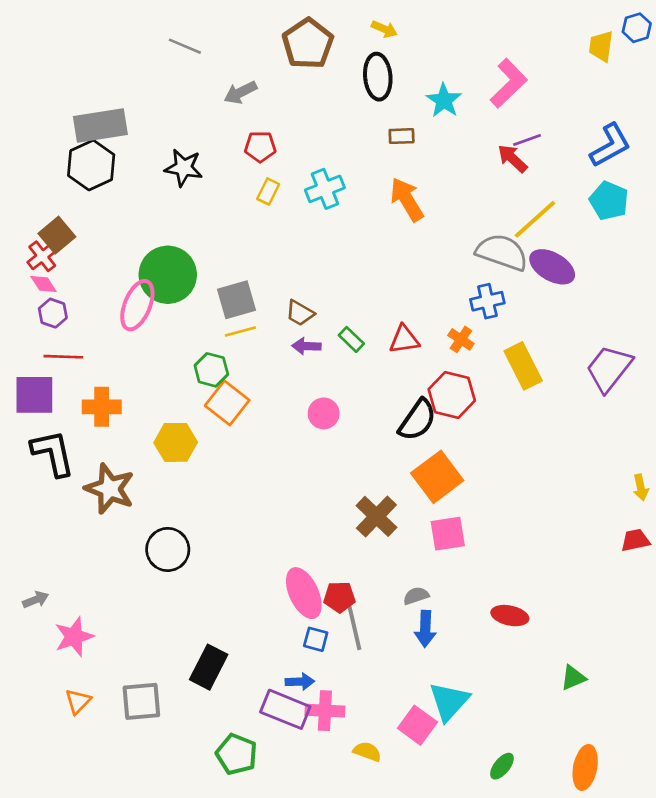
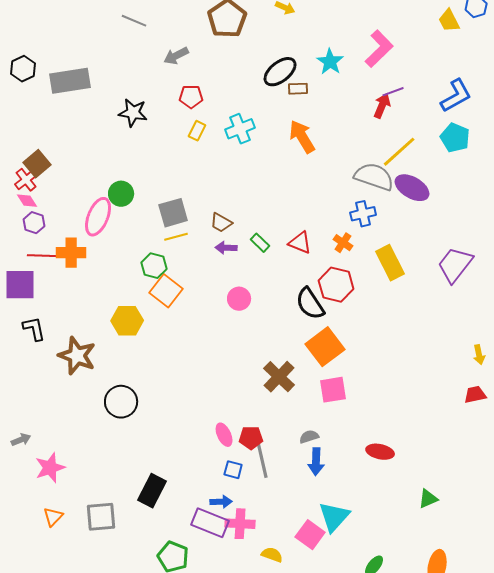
yellow trapezoid: (601, 46) -> (449, 21), turned -35
black ellipse: (378, 77) -> (280, 72), moved, turned 56
red arrow: (513, 159) -> (382, 106), turned 70
black hexagon: (91, 165) -> (23, 69), moved, size x0.7
green circle: (168, 275) -> (121, 194), size x0.6
red triangle: (404, 339) -> (300, 243), turned 30
orange cross: (102, 407) -> (71, 253), moved
black semicircle: (417, 420) -> (310, 304), turned 112
black L-shape: (53, 453) -> (34, 329), size x0.7
pink ellipse: (304, 593) -> (224, 435), size x0.6

